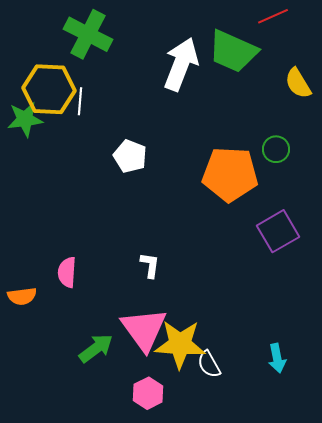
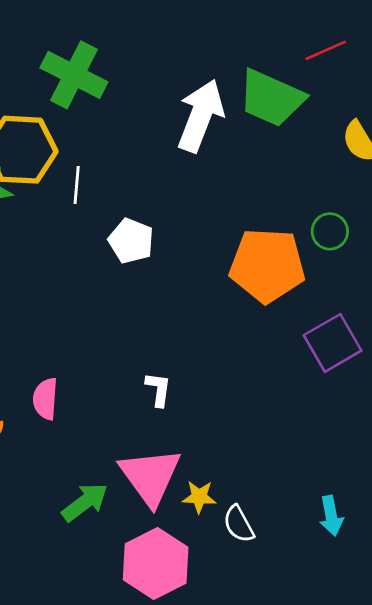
white line: (80, 101) -> (77, 185), moved
yellow star: (180, 344) -> (199, 497), size x0.5
pink hexagon: (148, 393) -> (156, 563), size x1.6

